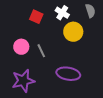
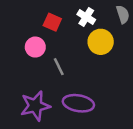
pink circle: (21, 47) -> (35, 47), moved
purple ellipse: (68, 74) -> (78, 103), moved

